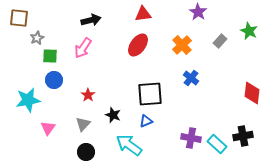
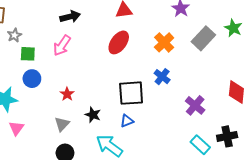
gray rectangle: (220, 41) -> (203, 38), size x1.6
blue cross: (191, 78) -> (162, 77), moved
pink triangle: (48, 128) -> (16, 128), moved
purple cross: (191, 138) -> (195, 105), moved, turned 30

